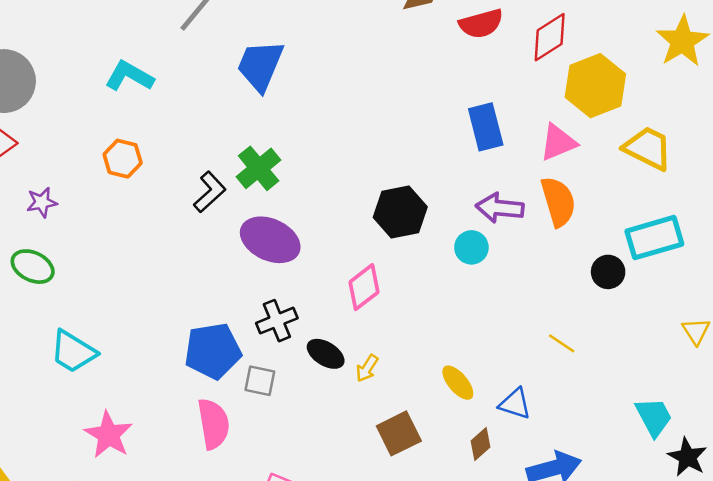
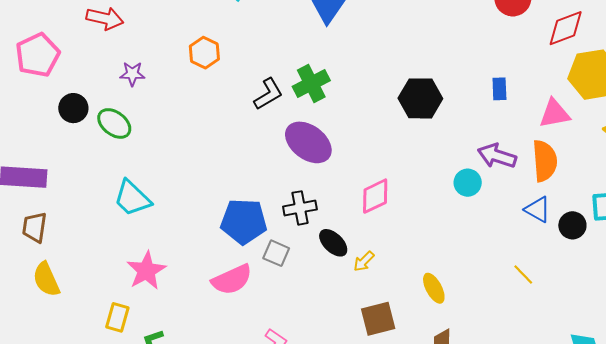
blue rectangle: (486, 127) -> (499, 89), size x0.6
black hexagon: (400, 212) -> (420, 98), moved
blue triangle: (515, 404) -> (538, 209), moved
pink semicircle: (213, 424) -> (232, 280), turned 63

